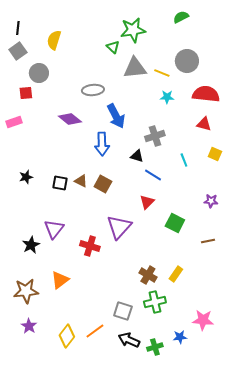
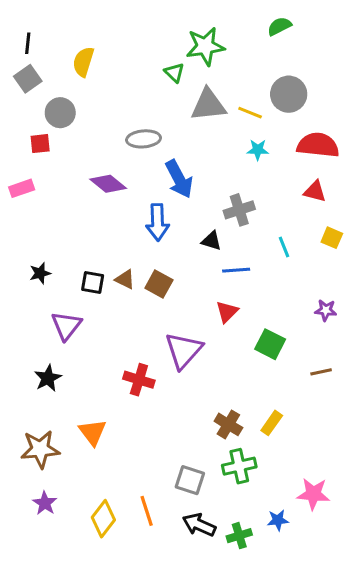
blue line: (153, 175) -> (236, 270), turned -36
purple triangle: (54, 229) -> (66, 326), moved
orange triangle: (60, 280) -> (93, 432), turned -30
orange line: (95, 331) -> (147, 511), turned -72

